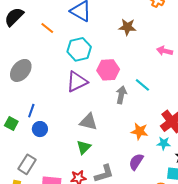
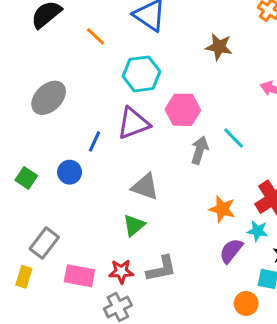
blue line: (31, 111) -> (95, 141), moved
blue circle: (40, 129) -> (70, 172), moved
purple semicircle: (136, 162) -> (231, 251), moved

